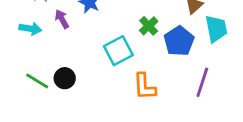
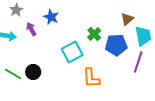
blue pentagon: (179, 41) -> (116, 45), turned 30
purple line: (202, 82) -> (138, 62), moved

